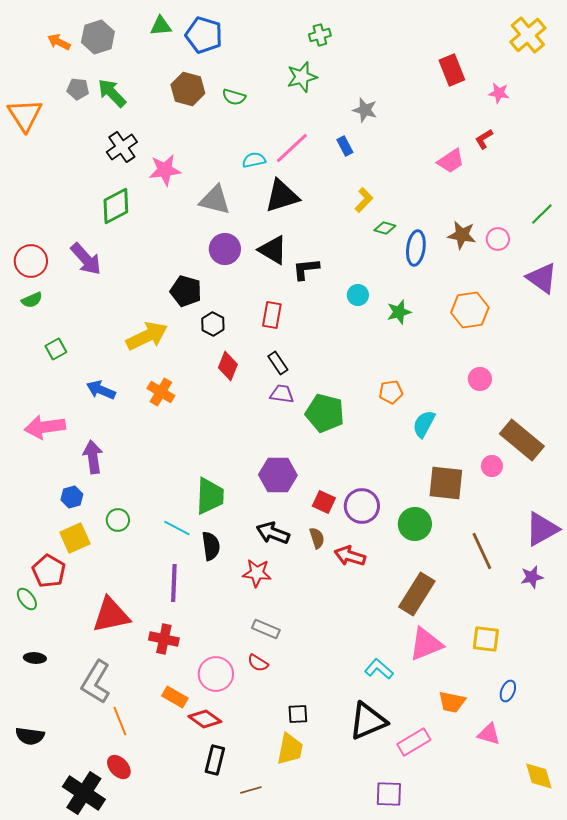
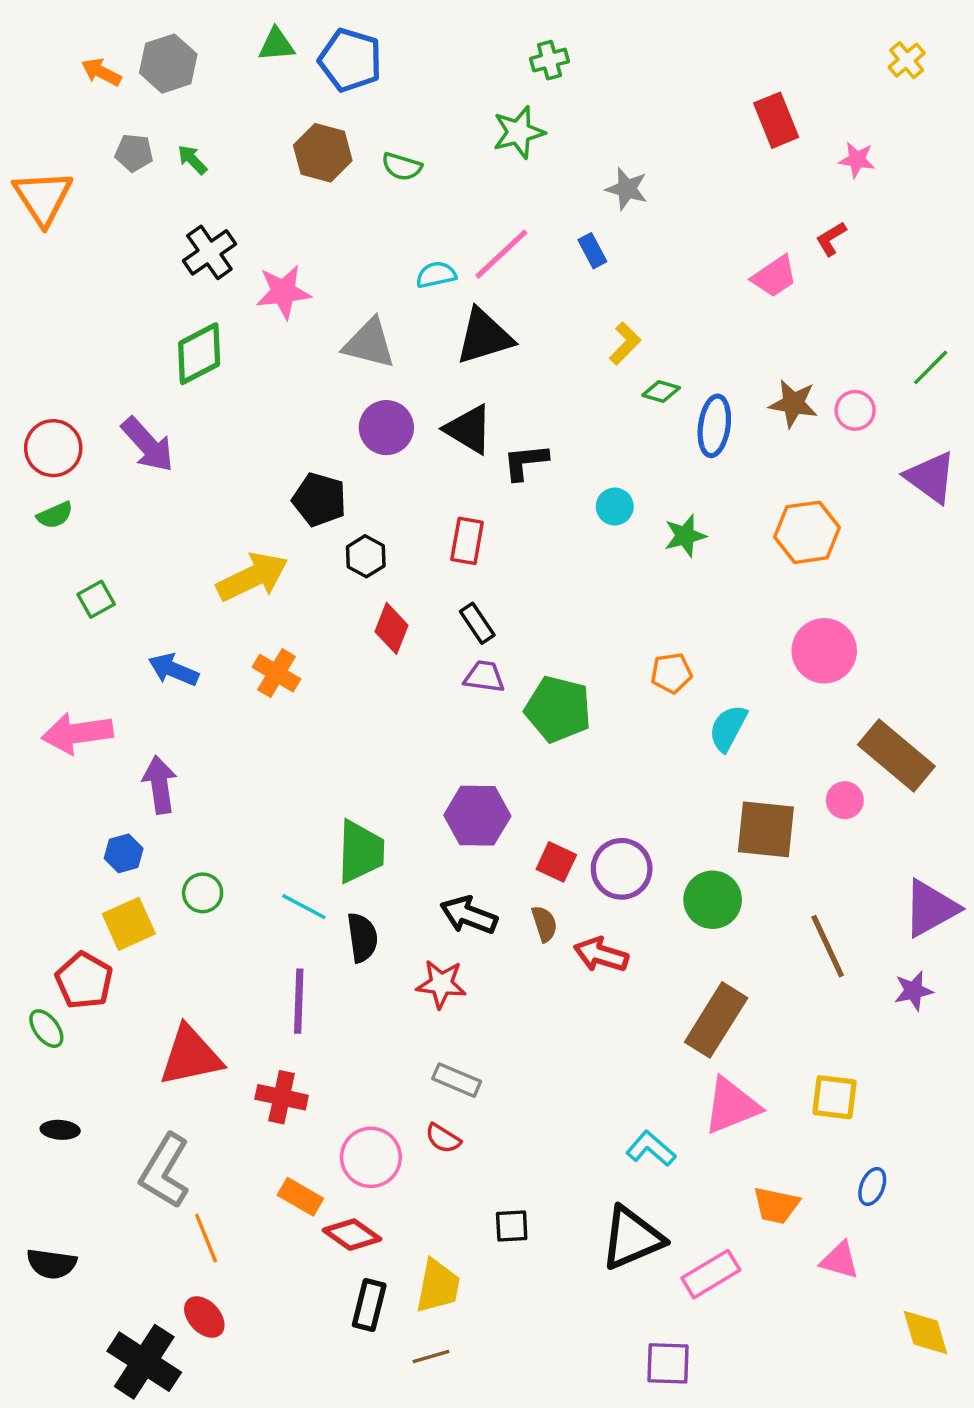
yellow cross: (528, 35) -> (907, 60), size x0.6
green arrow: (112, 93) -> (192, 160), size x0.6
pink circle: (480, 379) -> (824, 651), size x1.6
yellow trapezoid: (290, 749) -> (438, 1286), moved

